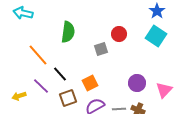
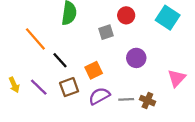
purple circle: (137, 83) -> (136, 58), moved
purple line: (41, 86) -> (39, 87), moved
yellow arrow: (19, 96) -> (14, 85), turned -96

